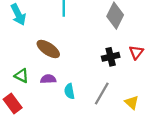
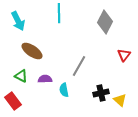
brown ellipse: (48, 49) -> (32, 51), moved
black cross: (111, 57) -> (101, 93), moved
gray line: (102, 94) -> (79, 66), moved

